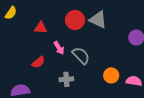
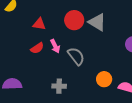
red semicircle: (38, 62) -> (37, 48), moved
gray cross: (66, 79) -> (59, 86), moved

